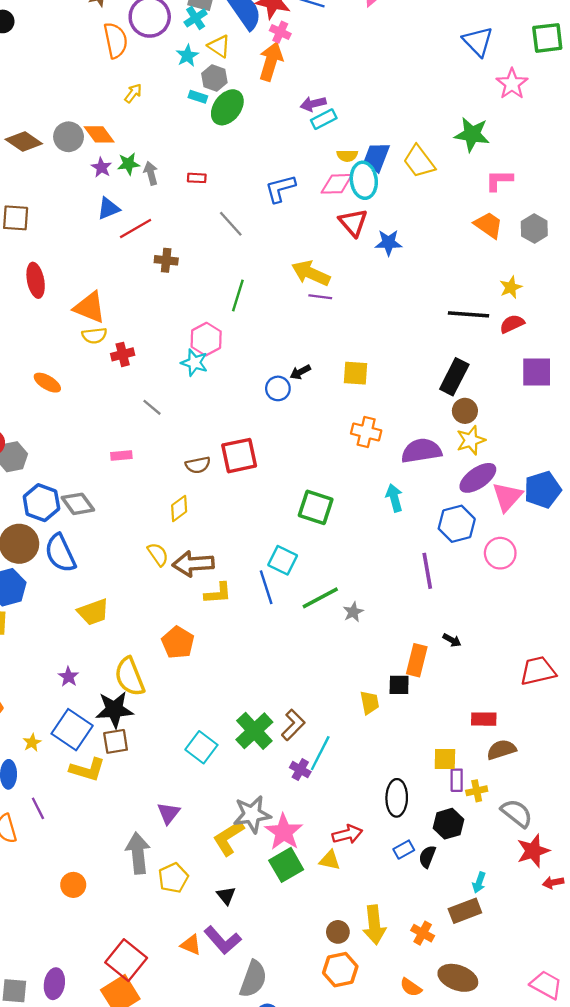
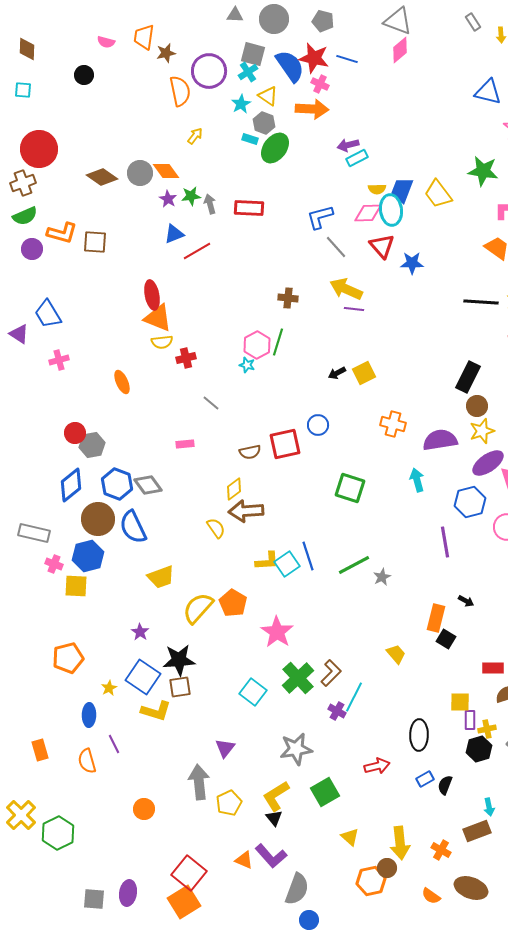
blue triangle: (478, 41) -> (488, 92), turned -32
orange arrow: (271, 61) -> (312, 109), turned 76
red rectangle: (197, 178) -> (249, 208), size x1.8
gray line: (231, 224) -> (336, 247), moved
brown cross: (166, 260) -> (288, 298), moved
red ellipse: (36, 280) -> (152, 295), moved
green line: (238, 296) -> (278, 342), moved
black line: (468, 314) -> (481, 302), moved
cyan star: (194, 363) -> (247, 365), size x0.7
yellow square: (356, 373) -> (364, 373), moved, turned -30
orange ellipse: (47, 383) -> (122, 382), turned 35
blue circle: (278, 388) -> (318, 425), moved
cyan square: (283, 560) -> (287, 564), moved, turned 30
brown arrow: (193, 564) -> (246, 511), moved
yellow semicircle: (130, 677) -> (198, 608), moved, turned 64
black square: (399, 685) -> (446, 639), moved, turned 30
yellow trapezoid: (370, 703) -> (396, 654), turned -30
black hexagon: (448, 824) -> (479, 749), moved
pink star: (284, 832) -> (277, 632), moved
yellow L-shape: (228, 838) -> (276, 796), moved
yellow triangle: (330, 860) -> (350, 837), moved, turned 30
cyan arrow: (479, 883) -> (489, 807), turned -30
brown circle: (338, 932) -> (387, 868), moved

